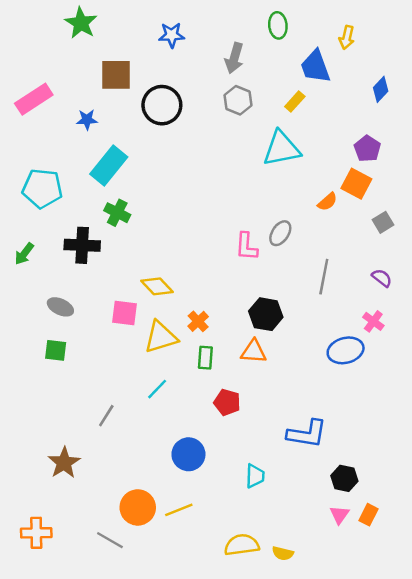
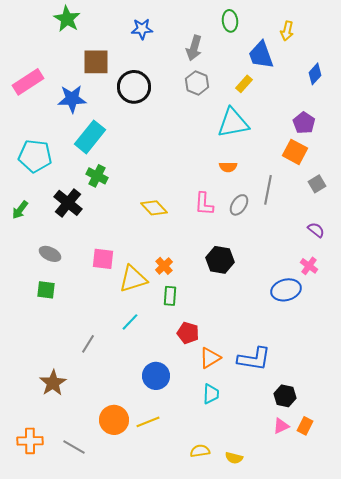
blue star: (87, 120) -> (72, 99), size x1.6
orange semicircle: (327, 202) -> (228, 167), moved, turned 42
gray ellipse: (280, 233) -> (239, 205), moved
black cross: (82, 245) -> (68, 203), turned 36
gray line: (324, 277) -> (268, 190), moved
yellow diamond: (157, 286) -> (154, 208), moved
orange triangle: (254, 352) -> (210, 358), moved, turned -35
pink triangle: (340, 515) -> (281, 426), turned 30
gray line: (110, 540) -> (74, 447), moved
yellow semicircle: (242, 545) -> (200, 451), size x0.7

